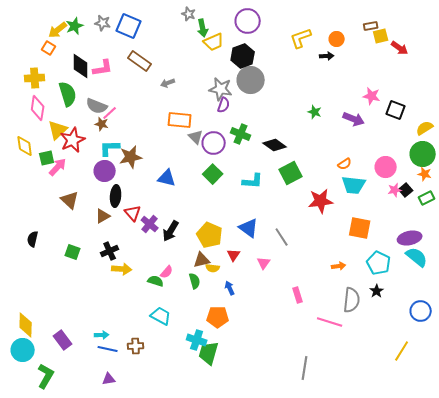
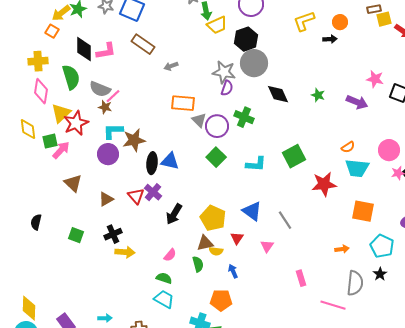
black diamond: (275, 145) -> (278, 94), moved, turned 30
black ellipse: (116, 196) -> (152, 163), moved
purple cross: (150, 224) -> (153, 192), moved
green semicircle: (156, 281) -> (164, 278), moved

